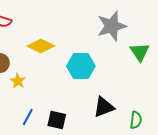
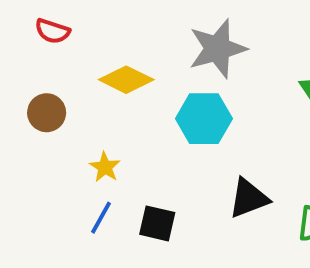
gray star: (112, 26) -> (218, 49), moved
yellow star: (18, 81) -> (105, 167), moved

